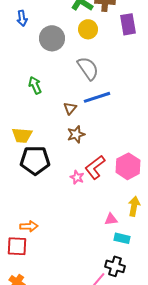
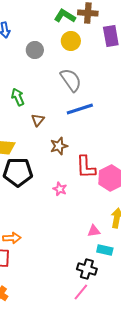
gray circle: (52, 38) -> (35, 50), size x0.7
brown triangle: (70, 108) -> (38, 120), moved
red L-shape: (95, 167) -> (86, 167), moved, turned -55
black cross: (115, 266) -> (87, 269), moved

